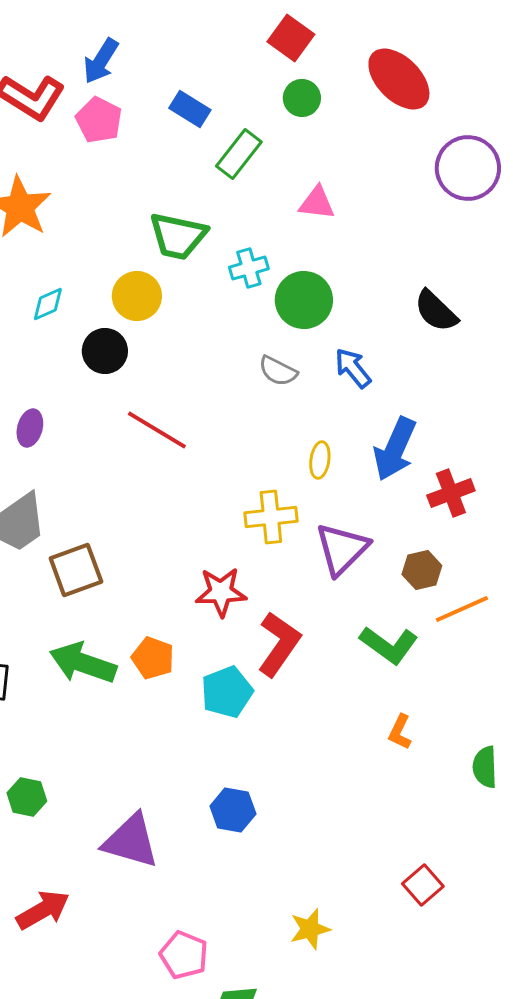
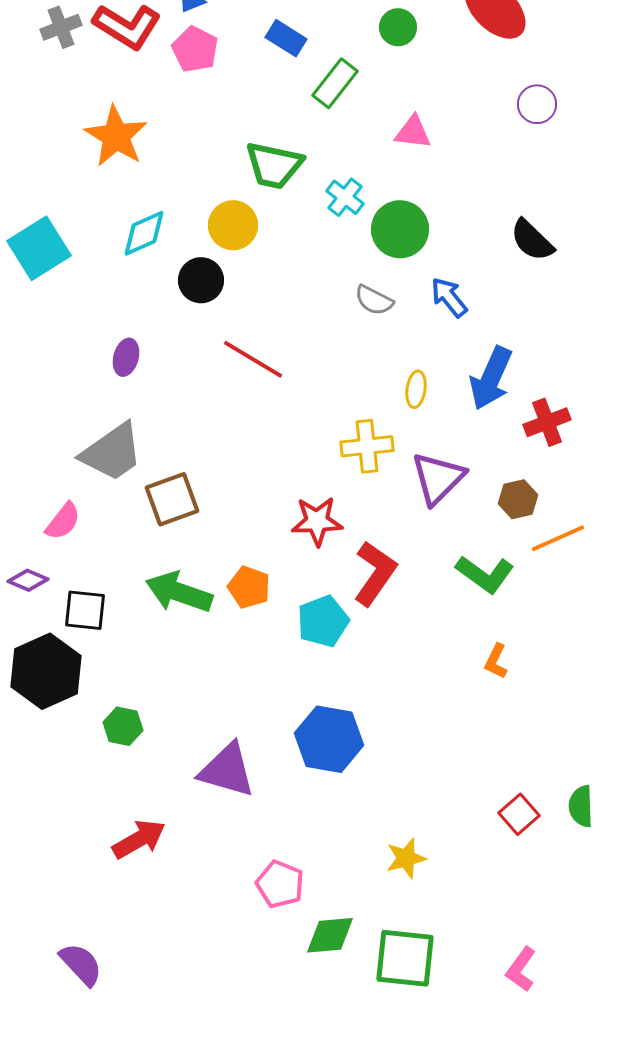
purple circle: (468, 168) -> (537, 104), moved, size x0.6
cyan cross: (249, 268) -> (345, 197), turned -36
cyan diamond: (48, 304) -> (144, 233), size x1.4
green semicircle: (485, 767) -> (581, 806), moved
blue hexagon: (233, 810) -> (329, 739), size x1.5

